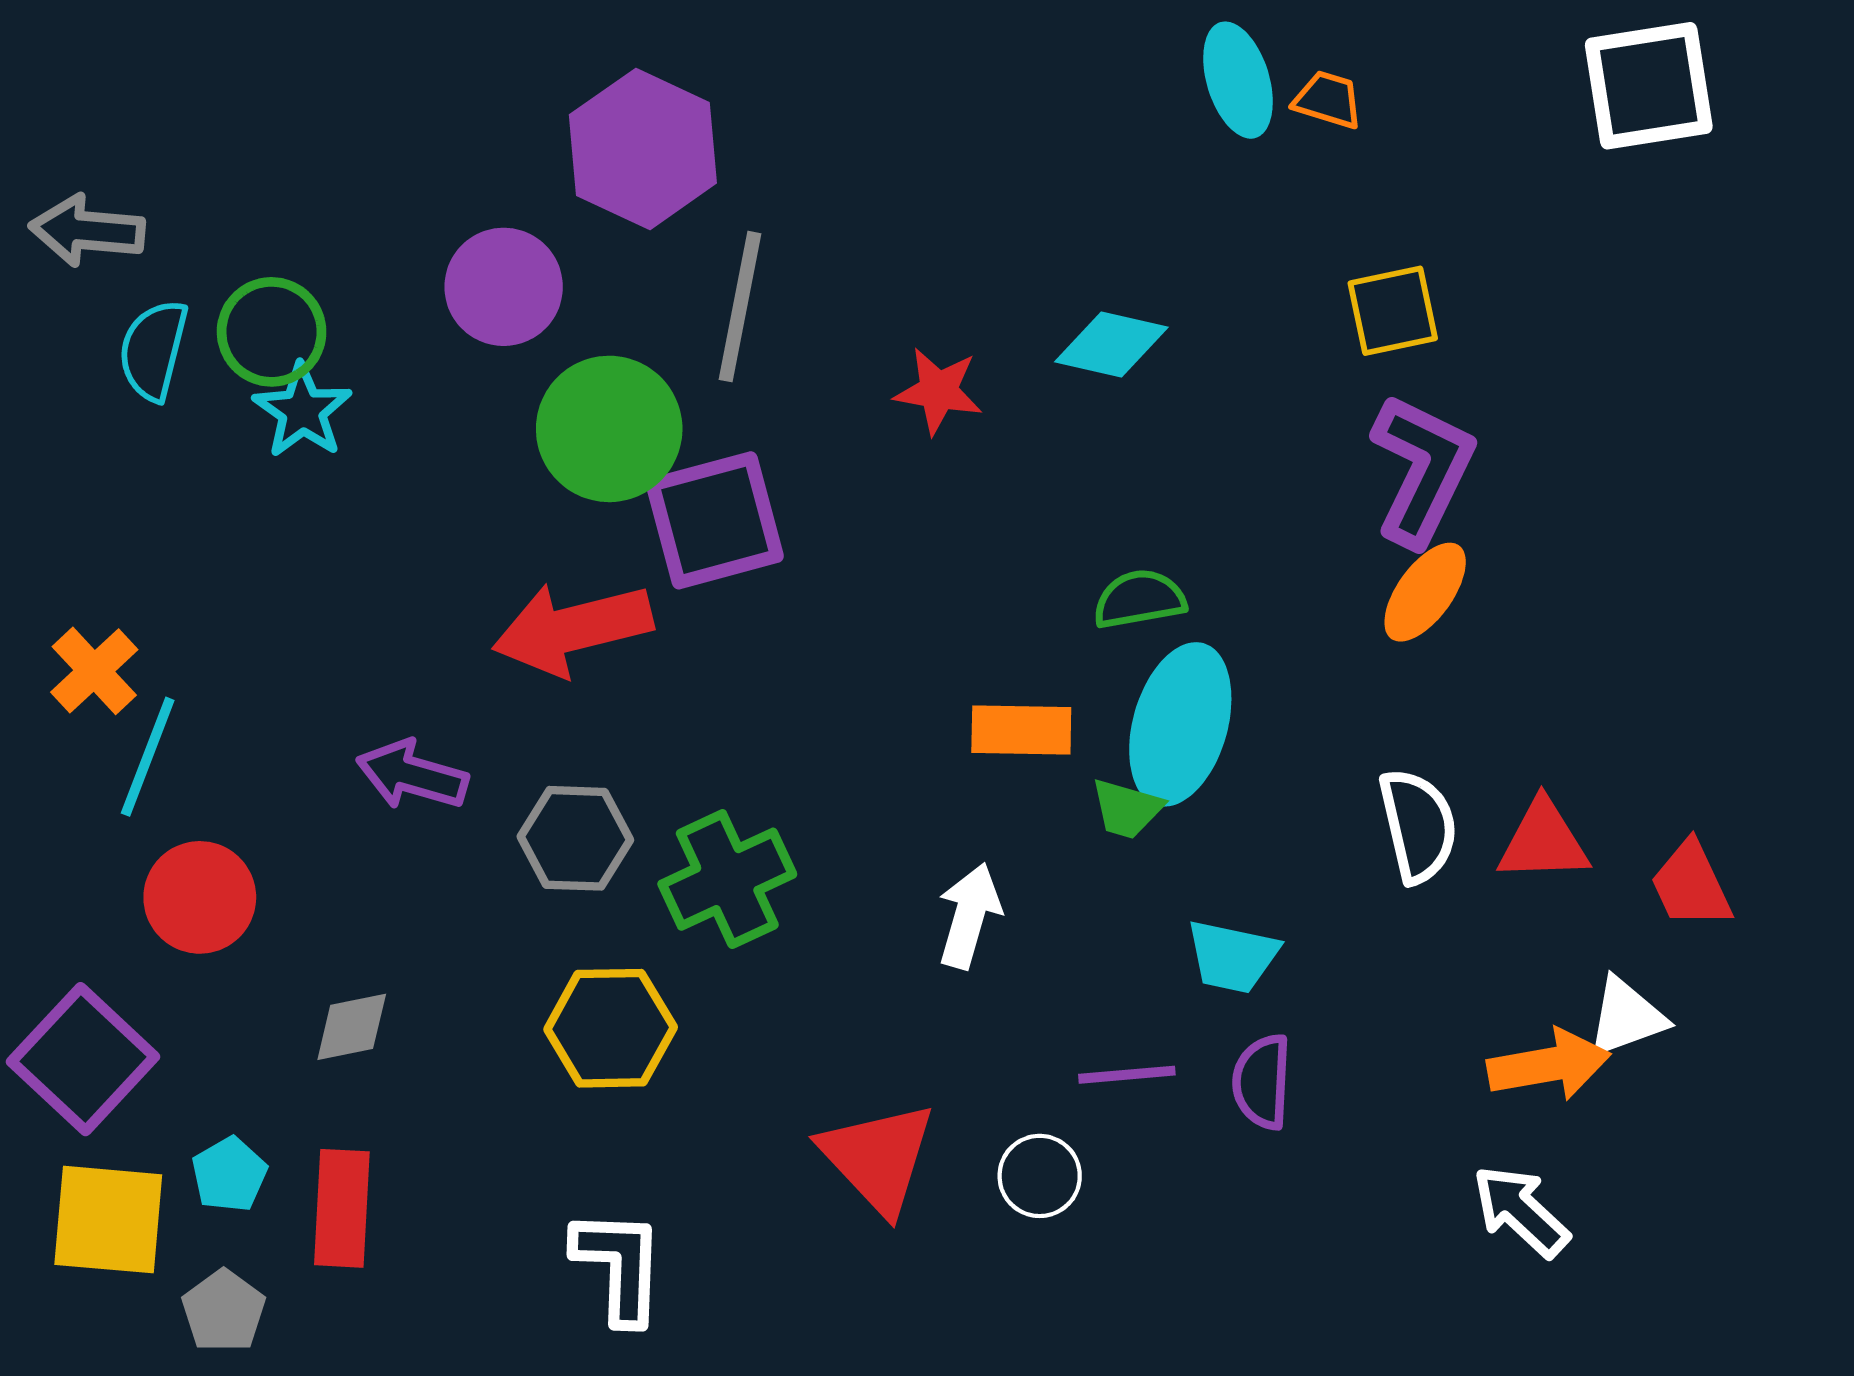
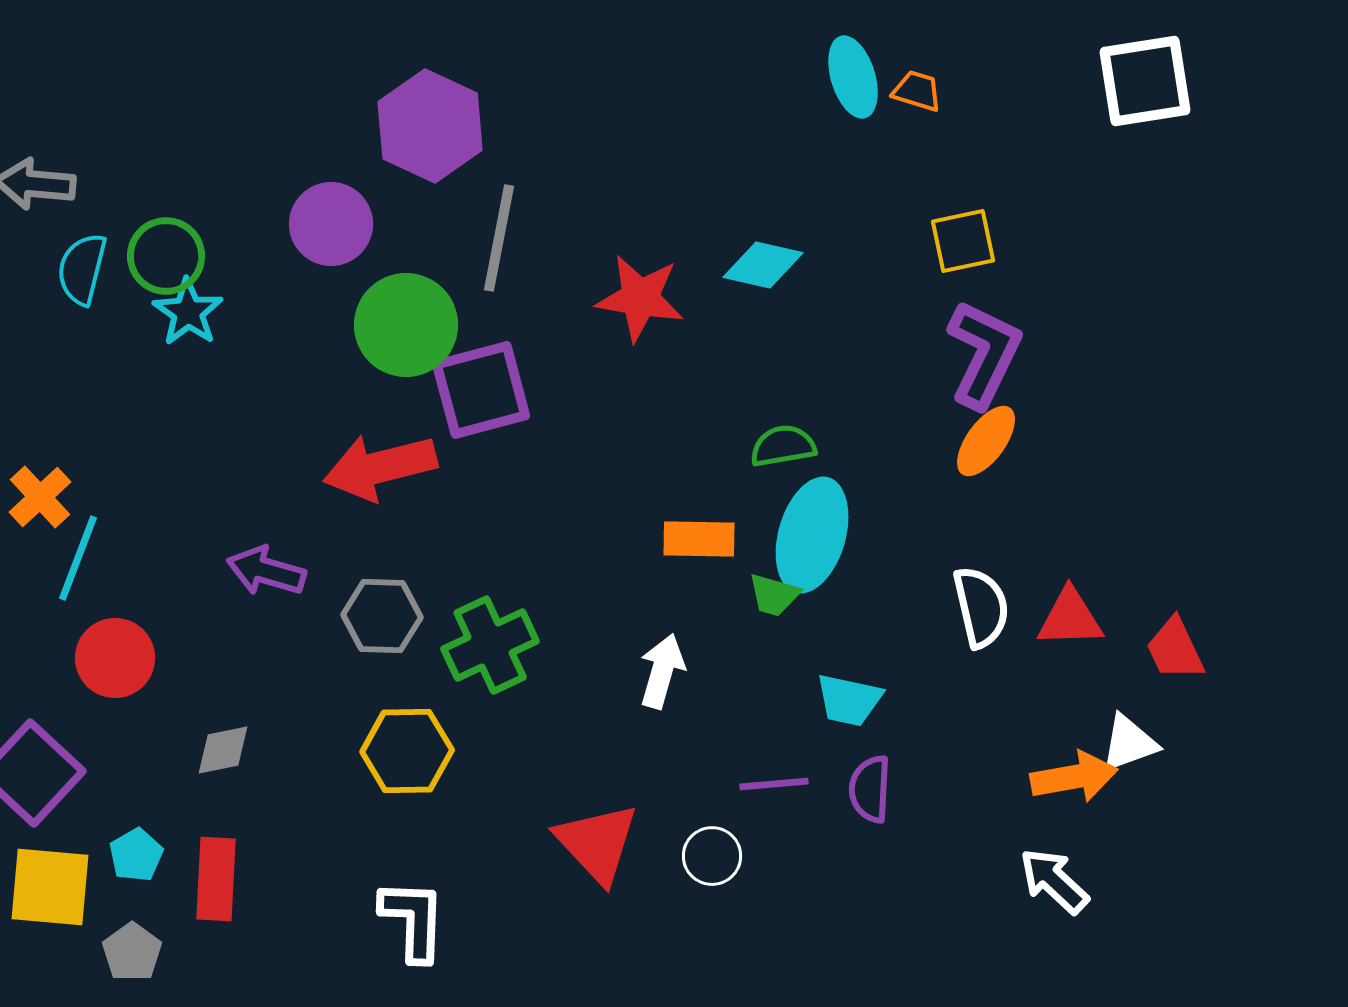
red star: (938, 391) -> (640, 298), size x1.4

